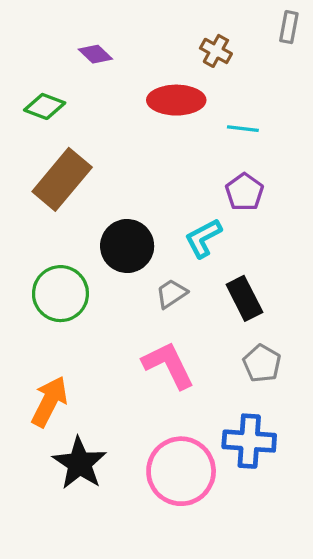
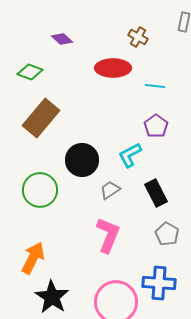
pink L-shape: (168, 365) -> (108, 235), turned 48

